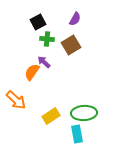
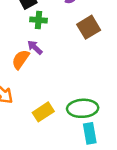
brown square: (71, 45) -> (89, 27), moved
cyan rectangle: (77, 134) -> (90, 133), moved

